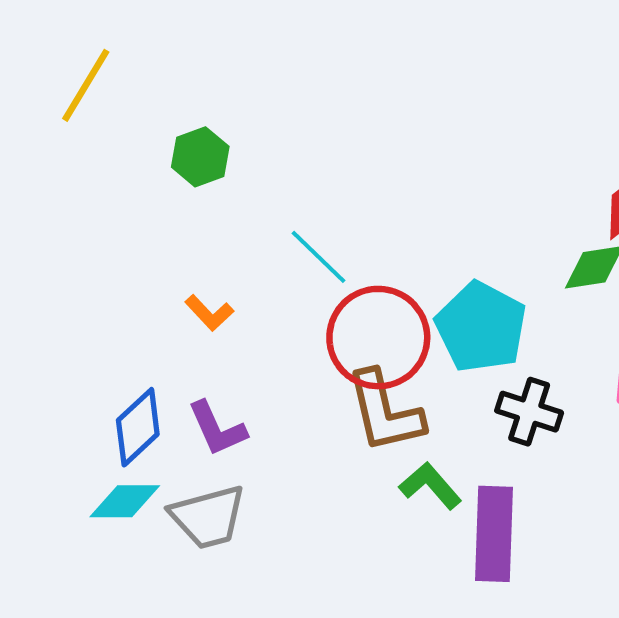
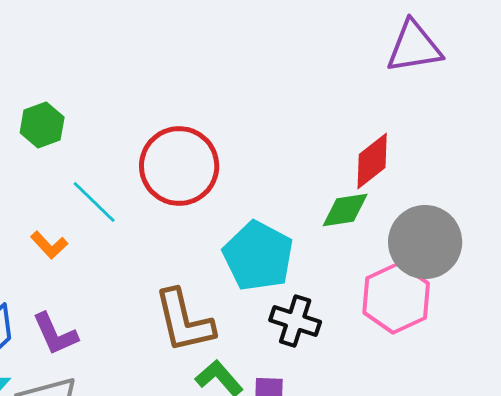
cyan line: (318, 257) -> (94, 202), moved
red circle: (378, 338) -> (179, 166), moved

